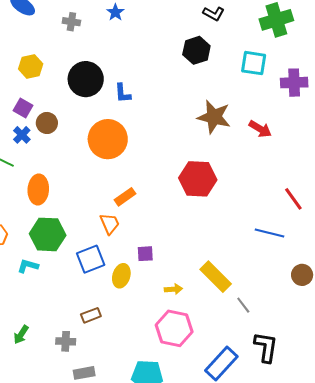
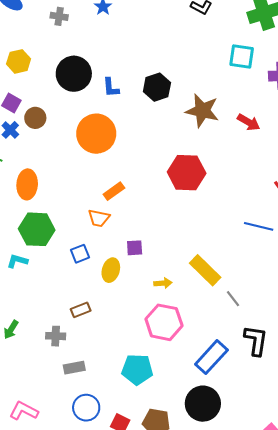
black hexagon: (196, 50) -> (157, 87), moved
orange trapezoid: (110, 224) -> (99, 218), turned 125
blue square: (91, 259) -> (80, 254), size x0.7

